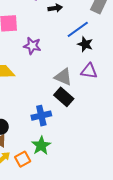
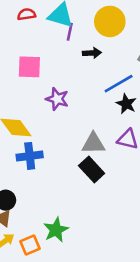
gray triangle: (63, 77) -> (93, 143), turned -30
blue cross: (41, 116) -> (30, 156), moved

